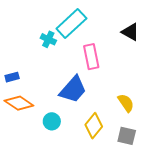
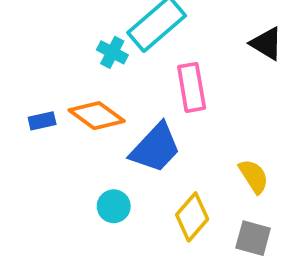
orange diamond: (19, 103) -> (97, 116), moved

